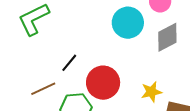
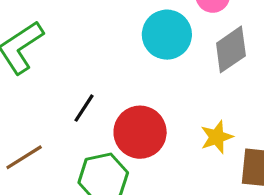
brown line: (43, 89) -> (24, 157), moved

